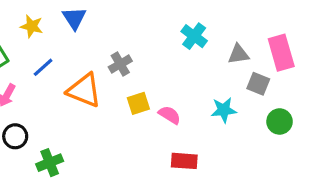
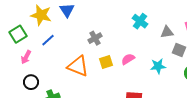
yellow star: (32, 26) -> (41, 15), size x1.5
orange triangle: (84, 90) -> (78, 66), moved
pink semicircle: (170, 115) -> (128, 59), moved, turned -64

